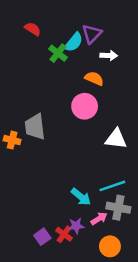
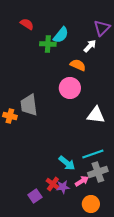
purple triangle: (92, 34) -> (102, 28), moved
green cross: (58, 53) -> (48, 44), turned -35
white arrow: (109, 56) -> (90, 46), turned -48
gray cross: (118, 208) -> (98, 172), turned -30
red cross: (64, 234) -> (53, 184), moved

